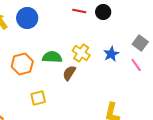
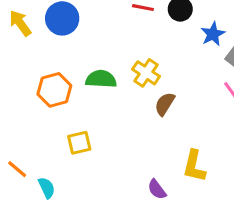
blue star: (111, 54) -> (213, 34), moved
brown semicircle: (69, 73) -> (165, 104), moved

